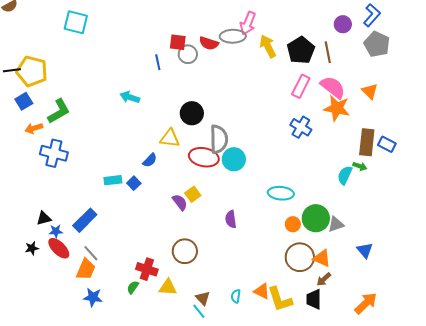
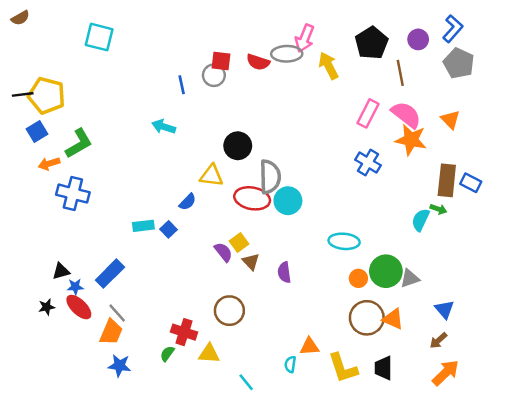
black pentagon: (301, 50) -> (372, 43), moved
gray circle: (188, 54) -> (214, 75), moved
blue line: (158, 62) -> (182, 85), moved
brown arrow: (324, 279) -> (438, 340), moved
orange triangle: (262, 291) -> (309, 346), moved, turned -30
brown triangle: (203, 298) -> (251, 262), moved

